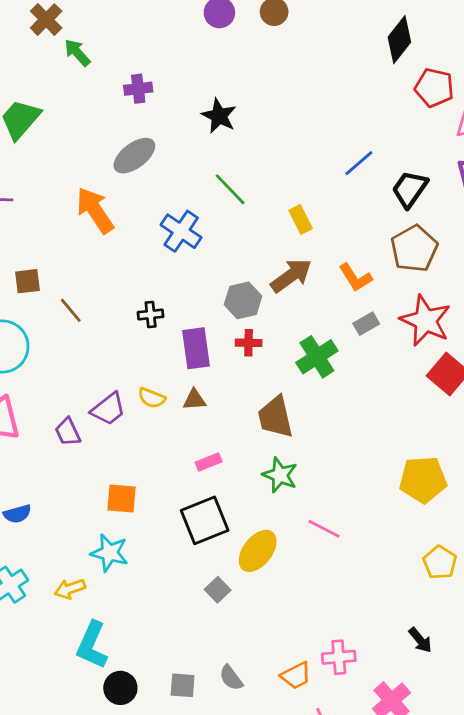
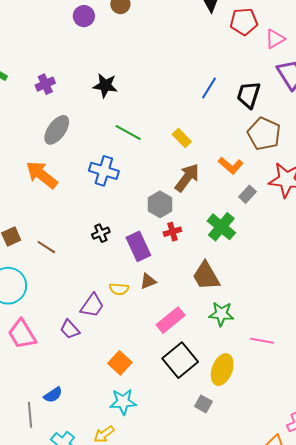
pink rectangle: (209, 462) -> (171, 320), size x1.6
orange square: (122, 498) -> (120, 363), turned -35

